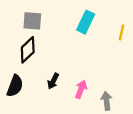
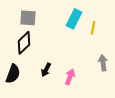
yellow line: (122, 32) -> (93, 28), moved
gray arrow: (106, 101) -> (103, 63), moved

